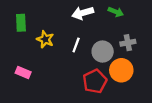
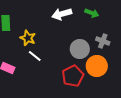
gray cross: (128, 43) -> (103, 41), turned 32
white line: (76, 45) -> (35, 56), moved, turned -72

